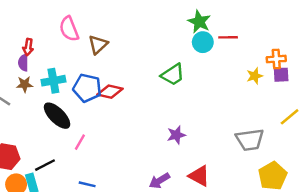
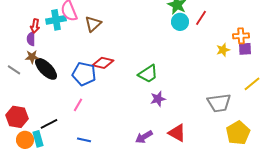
red line: (228, 37) -> (201, 18), turned -56
green trapezoid: (173, 75) -> (148, 74), moved
cyan cross: (53, 81) -> (56, 20), moved
blue pentagon: (87, 88) -> (84, 74), moved
black ellipse: (57, 116) -> (46, 69), moved

